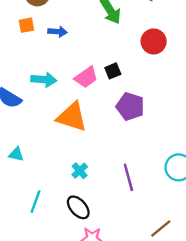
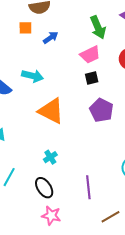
blue arrow: (57, 32) -> (51, 38), turned -49
pink trapezoid: (86, 77) -> (90, 55), moved
purple line: (128, 177) -> (88, 187), moved

